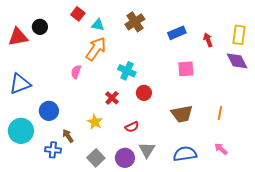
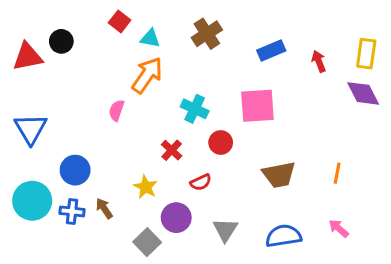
pink square: (186, 69) -> (257, 106), moved, size x1.4
blue triangle: (20, 84) -> (31, 129), turned -40
red semicircle: (132, 127) -> (201, 182), moved
blue cross: (53, 150) -> (72, 211), moved
purple circle: (125, 158) -> (176, 218), moved

